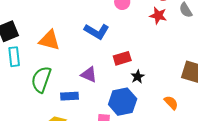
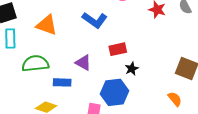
green semicircle: (41, 80) -> (35, 64), turned 60
orange semicircle: (171, 103) -> (175, 99), moved

